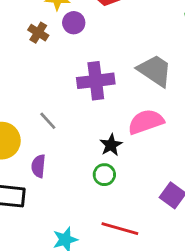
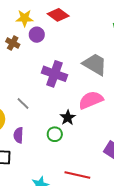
purple cross: (96, 81) -> (54, 74), turned 30
green circle: (104, 175) -> (55, 134), moved

